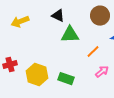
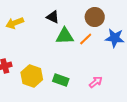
orange line: (93, 52) -> (86, 39), moved
pink arrow: (102, 72) -> (96, 82), moved

